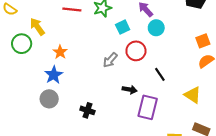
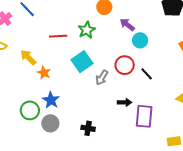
cyan square: (123, 27) -> (82, 62), moved, size x1.5
green circle: (22, 44) -> (30, 110), moved
orange star: (60, 52) -> (44, 73), moved
black line: (160, 74) -> (147, 74), moved

